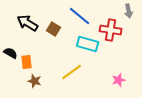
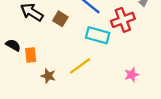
red cross: (111, 30) -> (123, 20), turned -30
brown star: (35, 81) -> (48, 76), moved

